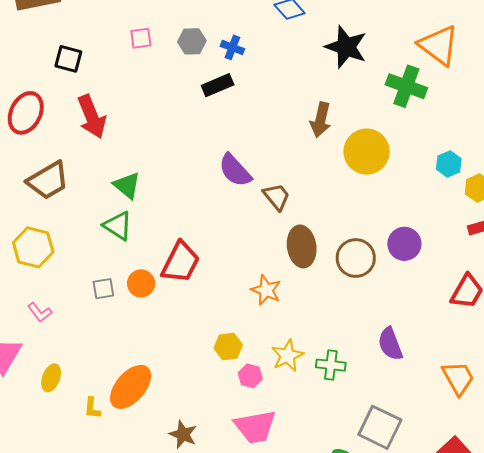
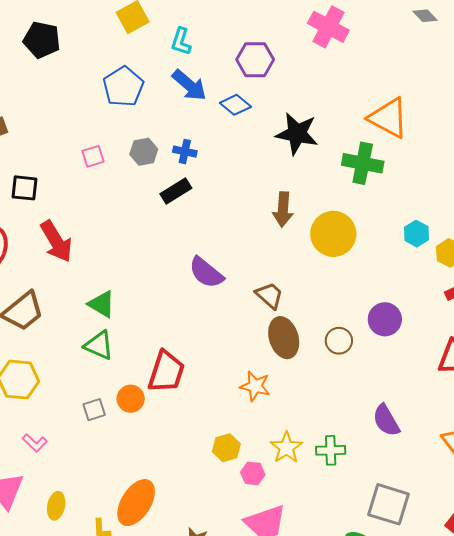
brown trapezoid: (277, 197) -> (269, 295), moved
brown circle: (356, 258) -> (339, 341), size x0.7

